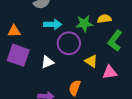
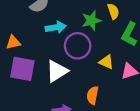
yellow semicircle: (104, 19) -> (113, 11), turned 88
white triangle: (48, 62) -> (57, 71), size x1.5

